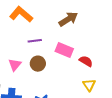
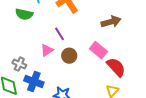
purple line: (35, 41) -> (59, 34), moved, turned 48
red semicircle: (86, 61) -> (116, 67), size x1.5

